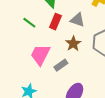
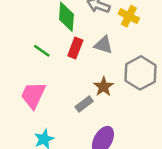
brown star: (73, 44) -> (104, 87), moved
pink trapezoid: (40, 55) -> (33, 95), moved

